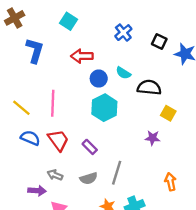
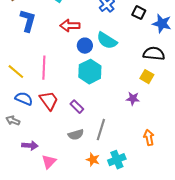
cyan semicircle: (123, 73) -> (107, 41), size x1.5
black semicircle: (149, 87) -> (154, 54), moved
gray arrow: (55, 175) -> (13, 121), moved

